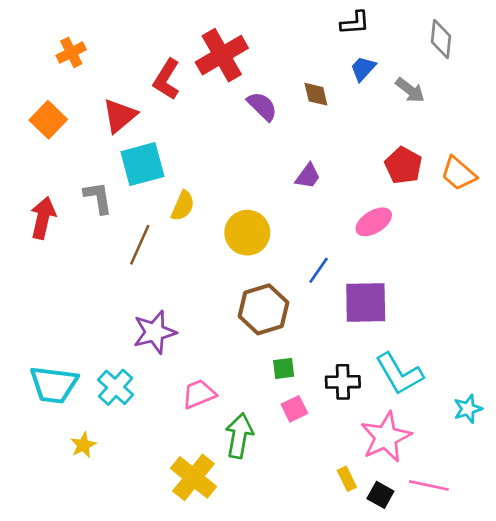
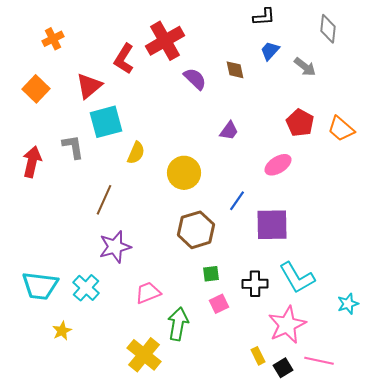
brown line: (140, 245) -> (104, 200), moved
black square: (380, 495) -> (283, 368), turned 30

